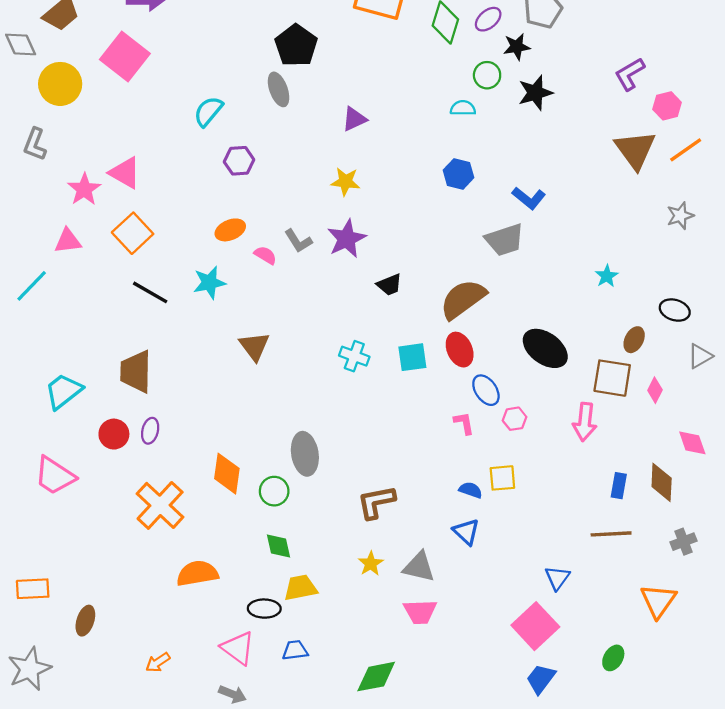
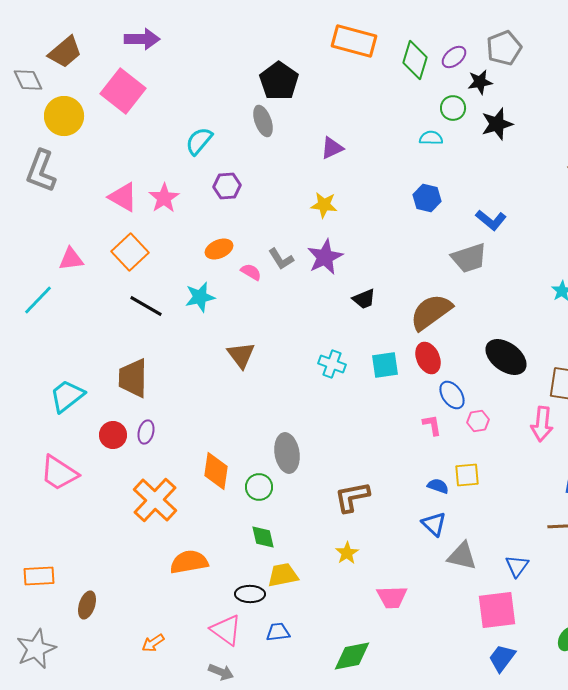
gray L-shape: (35, 144) -> (41, 171), size x1.4
pink star: (84, 189) -> (164, 198), moved
gray triangle: (419, 567) -> (462, 556), moved
pink square: (535, 626) -> (497, 610), turned 36

